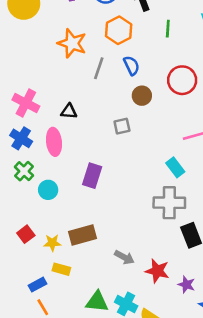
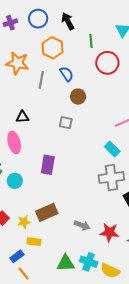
red circle: (182, 80) -> (107, 63), moved
gray square: (122, 126) -> (66, 123), turned 32

